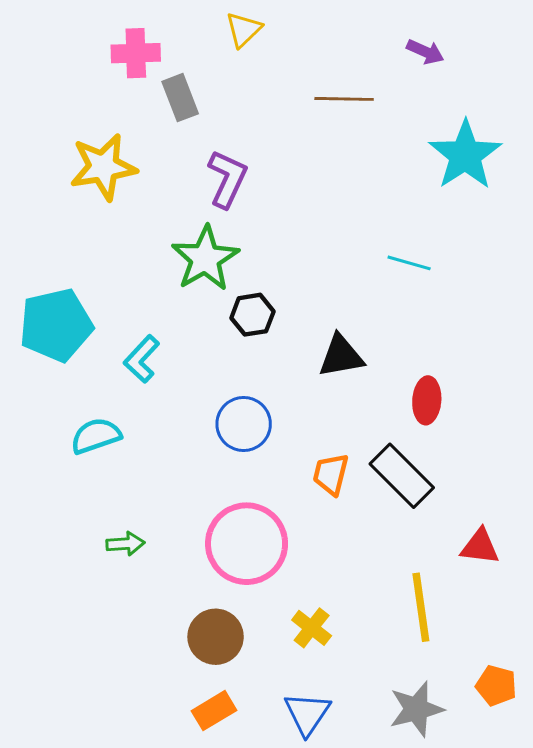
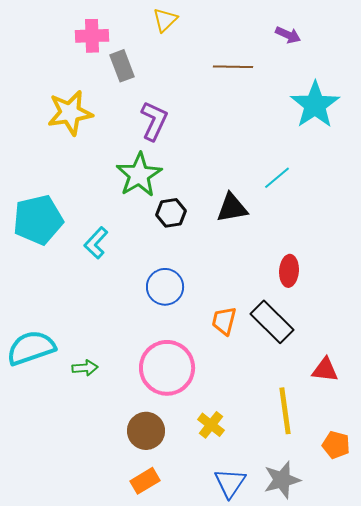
cyan line: (409, 263) -> (277, 178), turned -56
black triangle: (341, 356) -> (232, 208), moved
cyan semicircle: (96, 436) -> (31, 348), moved, size x1.4
orange pentagon: (496, 685) -> (336, 445), moved
blue triangle: (307, 714) -> (230, 483), moved

